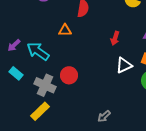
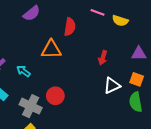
orange triangle: (65, 30) -> (51, 49), size x1.5
cyan arrow: (38, 51) -> (23, 71), size x0.6

